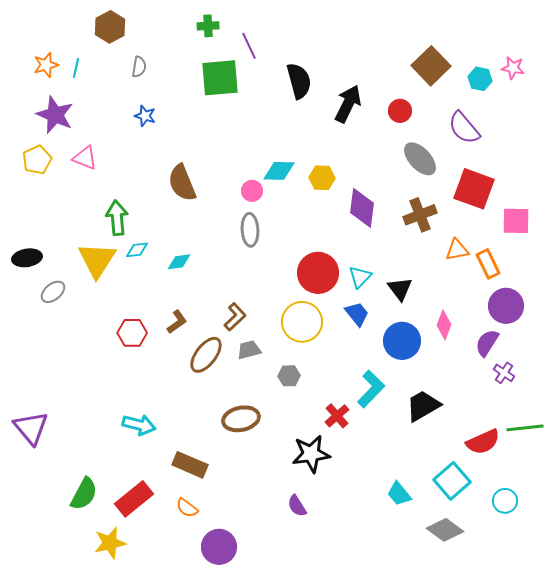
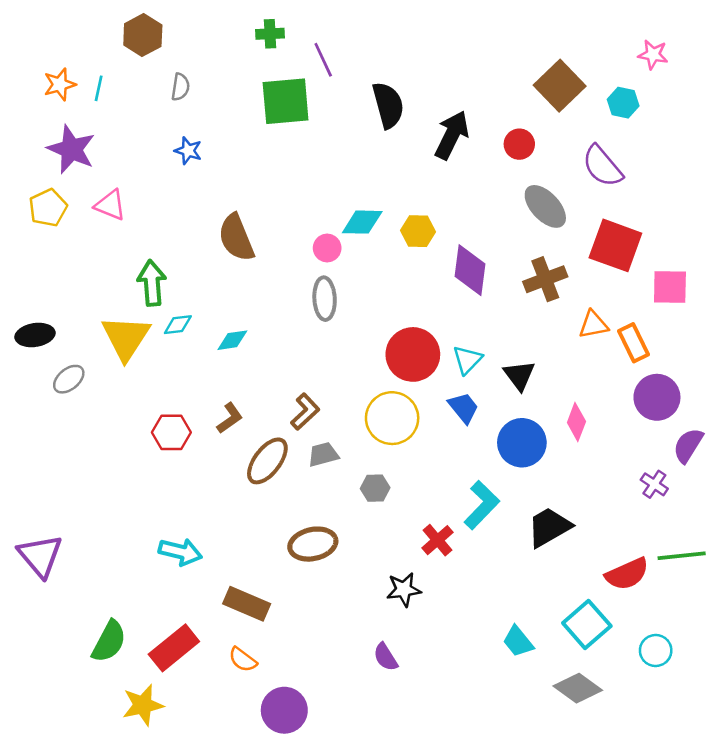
pink star: (513, 68) -> (653, 55), moved
purple semicircle: (487, 343) -> (688, 445), moved
black star: (311, 454) -> (404, 589), size x0.7

